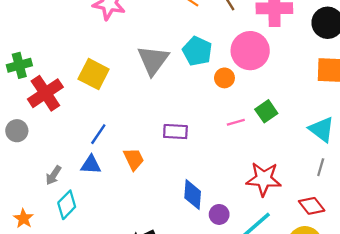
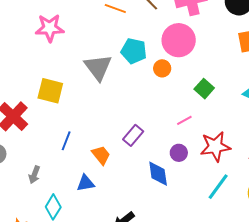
pink line: (236, 122) -> (184, 120), moved
purple rectangle: (175, 132) -> (133, 135), moved, turned -40
blue triangle: (91, 165) -> (86, 183), moved
gray arrow: (53, 175) -> (34, 175), moved
purple circle: (219, 214) -> (179, 153), moved

